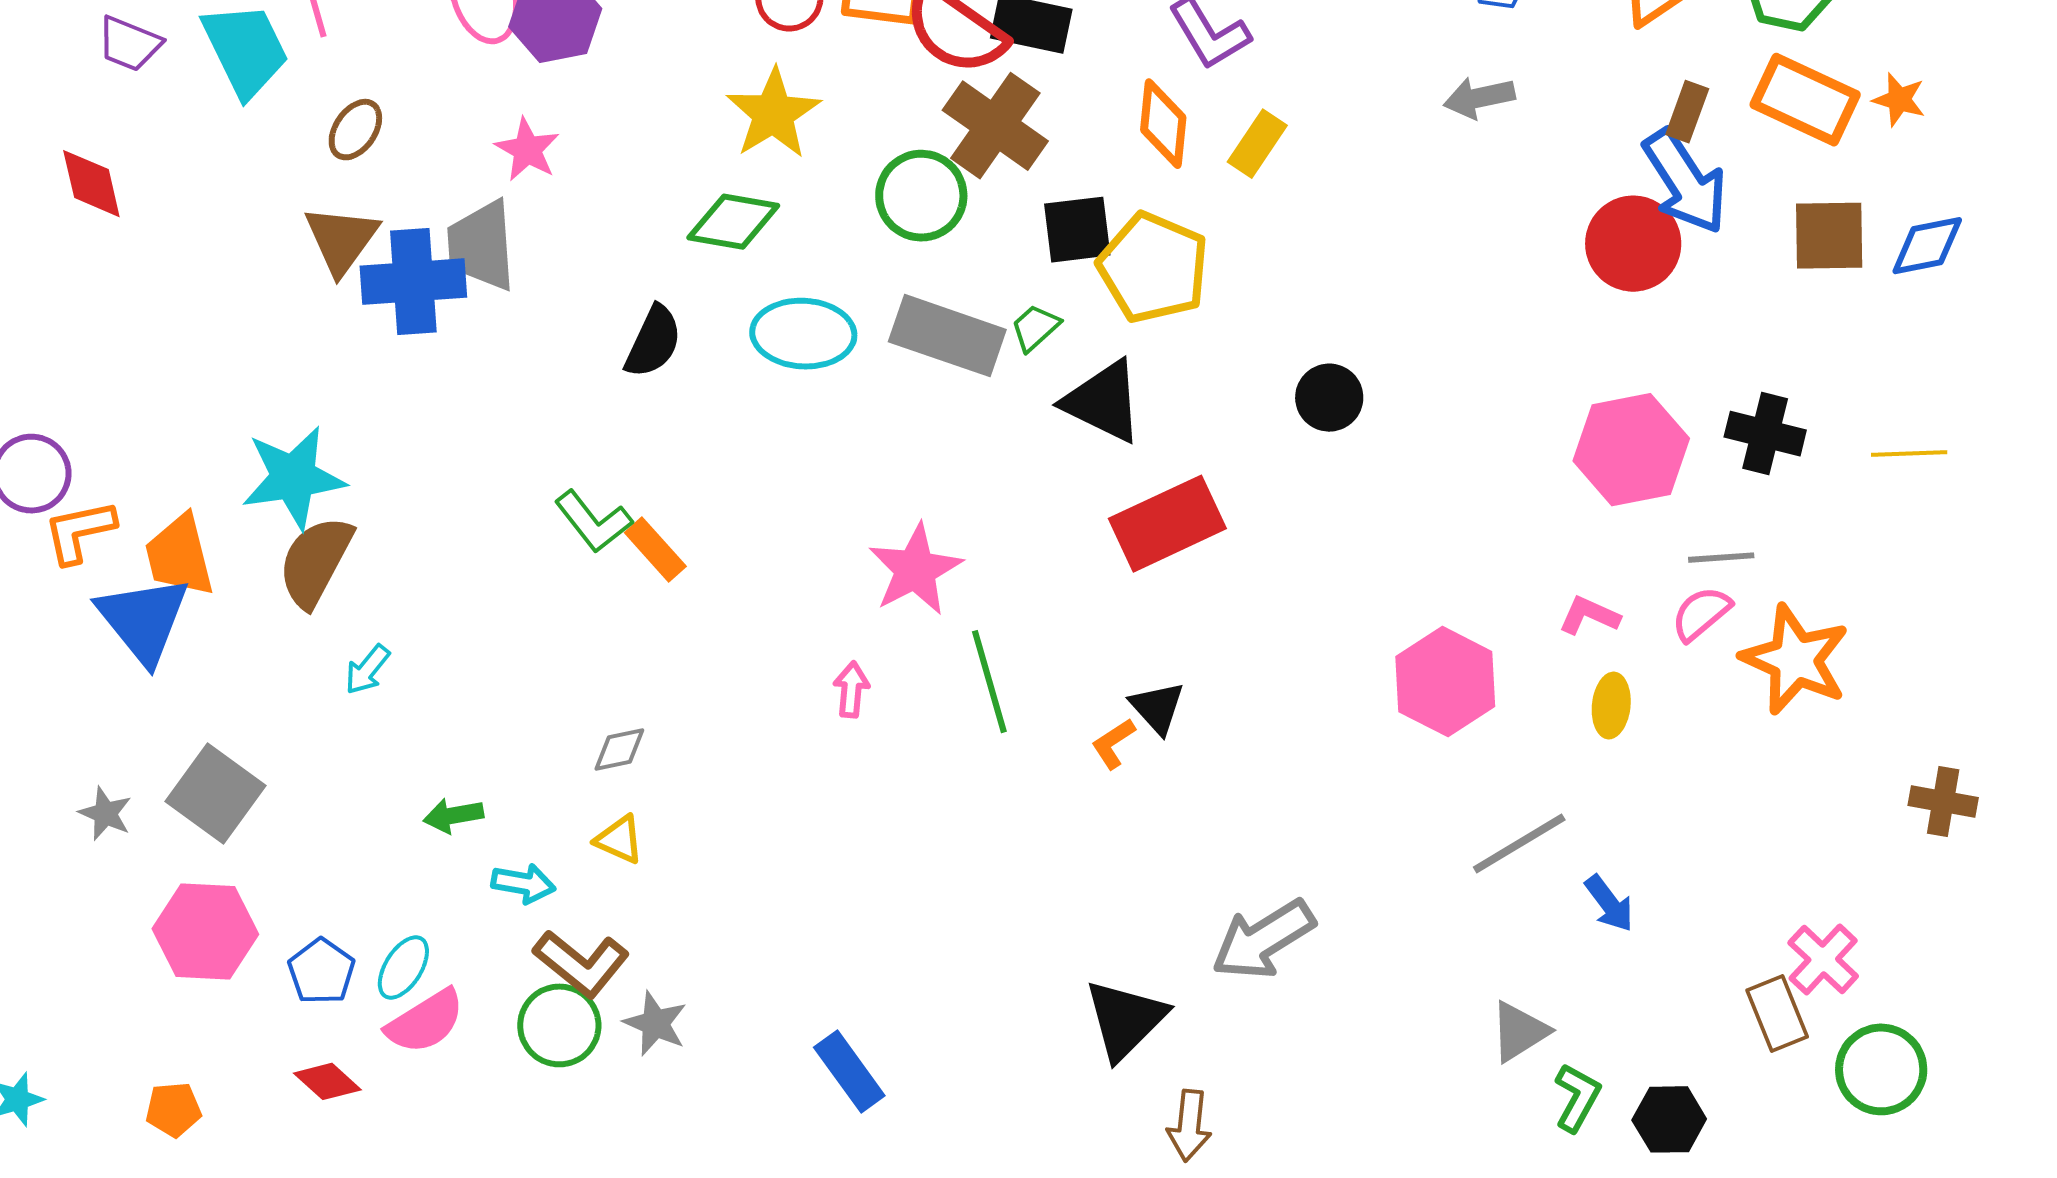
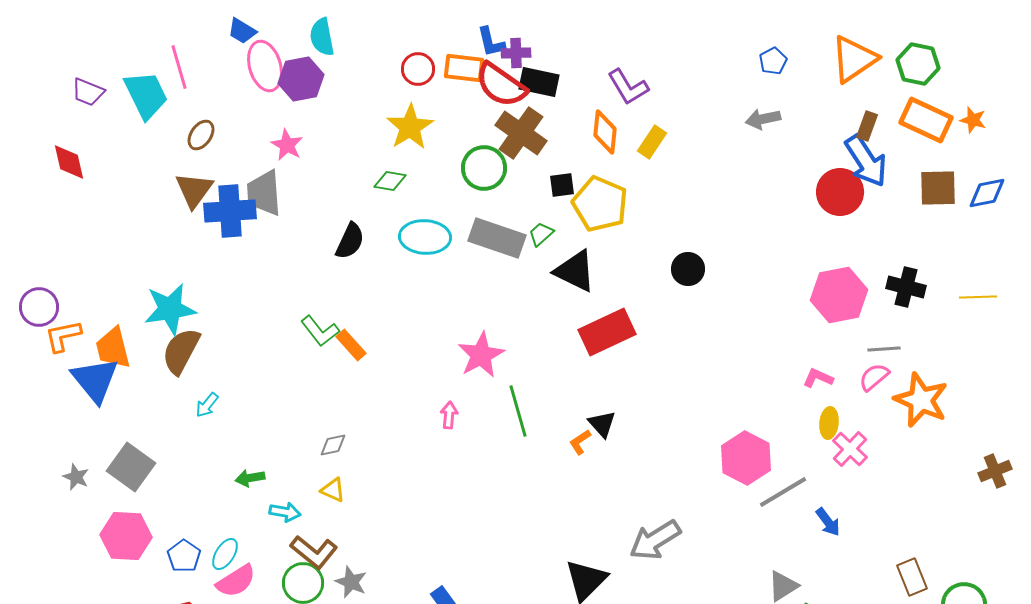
green diamond: (733, 222) -> (390, 181), size x0.7
black square: (1077, 230) -> (562, 185), size x0.7
pink hexagon: (1445, 682) -> (746, 458), moved
brown cross: (1943, 802) -> (995, 471), turned -32
pink cross: (1823, 959) -> (850, 449), moved

